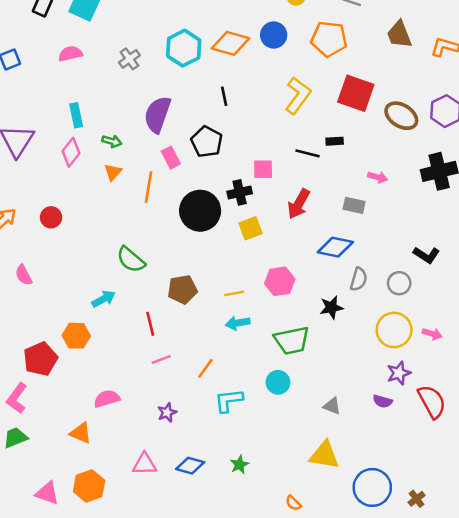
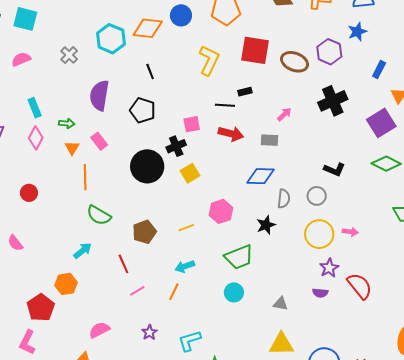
pink rectangle: (171, 158) -> (99, 141), moved
pink arrow: (378, 177) -> (284, 114), turned -49
orange line: (148, 187) -> (85, 177), moved
red arrow: (299, 204) -> (231, 134), moved, turned -95
cyan arrow: (238, 323) -> (185, 266), moved
cyan L-shape: (229, 401) -> (189, 341), moved

